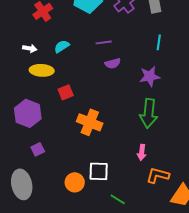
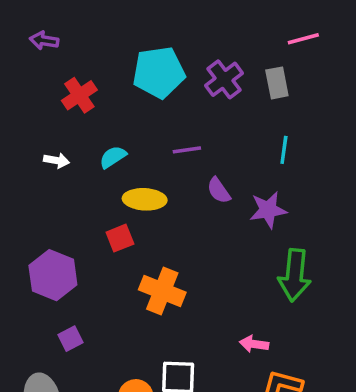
purple semicircle: (113, 63) -> (219, 190), moved, turned 70
yellow ellipse: (42, 70) -> (145, 199), moved
green arrow: (149, 113) -> (295, 275), moved
pink arrow: (142, 152) -> (254, 344), turned 91

